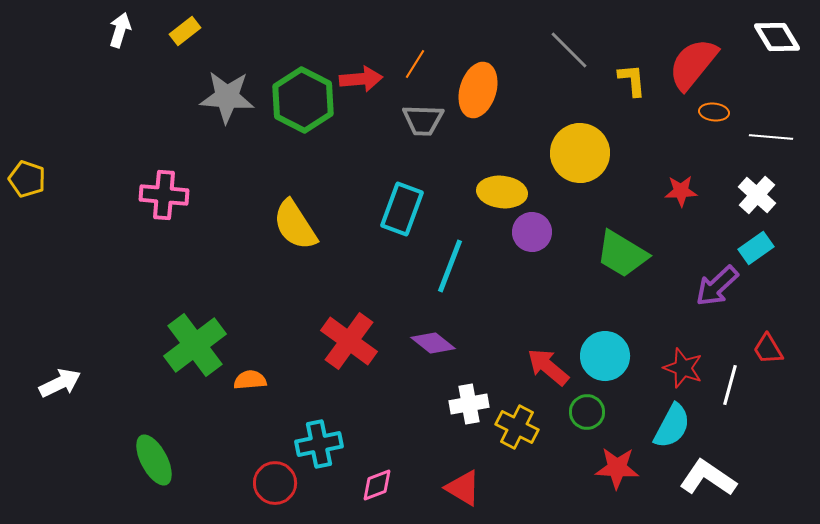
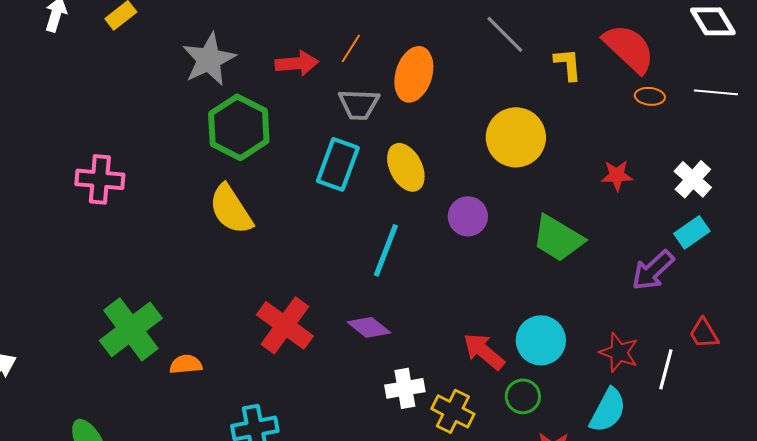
red semicircle: (693, 64) -> (629, 48), turned 94
gray star: (227, 97) -> (209, 59), moved, turned -30
green hexagon: (303, 100) -> (239, 127), moved
white line: (771, 137) -> (716, 92), moved
yellow ellipse: (502, 192) -> (406, 167), moved, turned 57
cyan rectangle: (402, 209) -> (338, 164), moved

